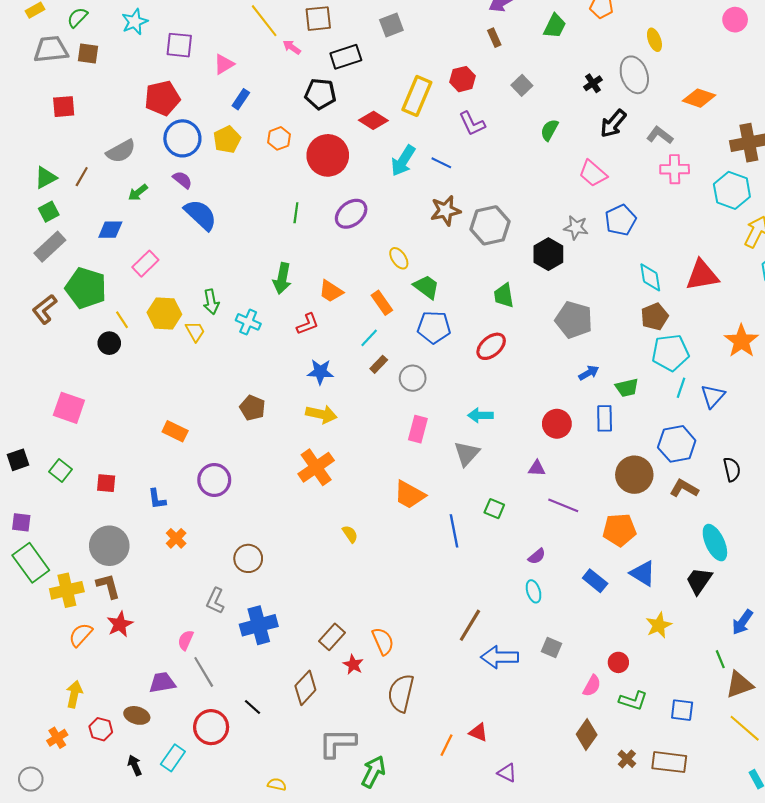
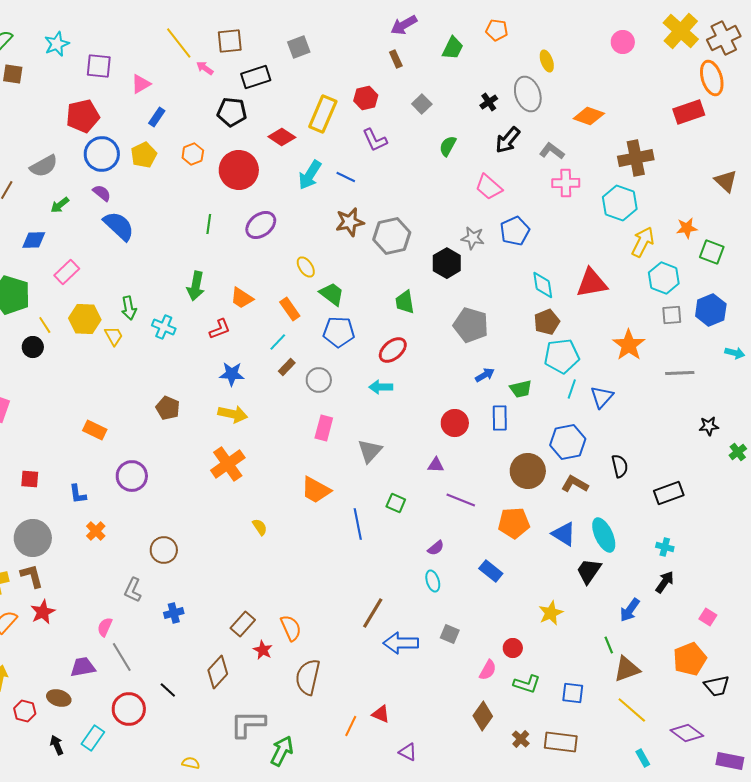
cyan arrow: (480, 415) -> (381, 387), moved
blue triangle: (643, 573) -> (564, 534), moved
blue cross: (259, 625) -> (174, 613), size x0.6

